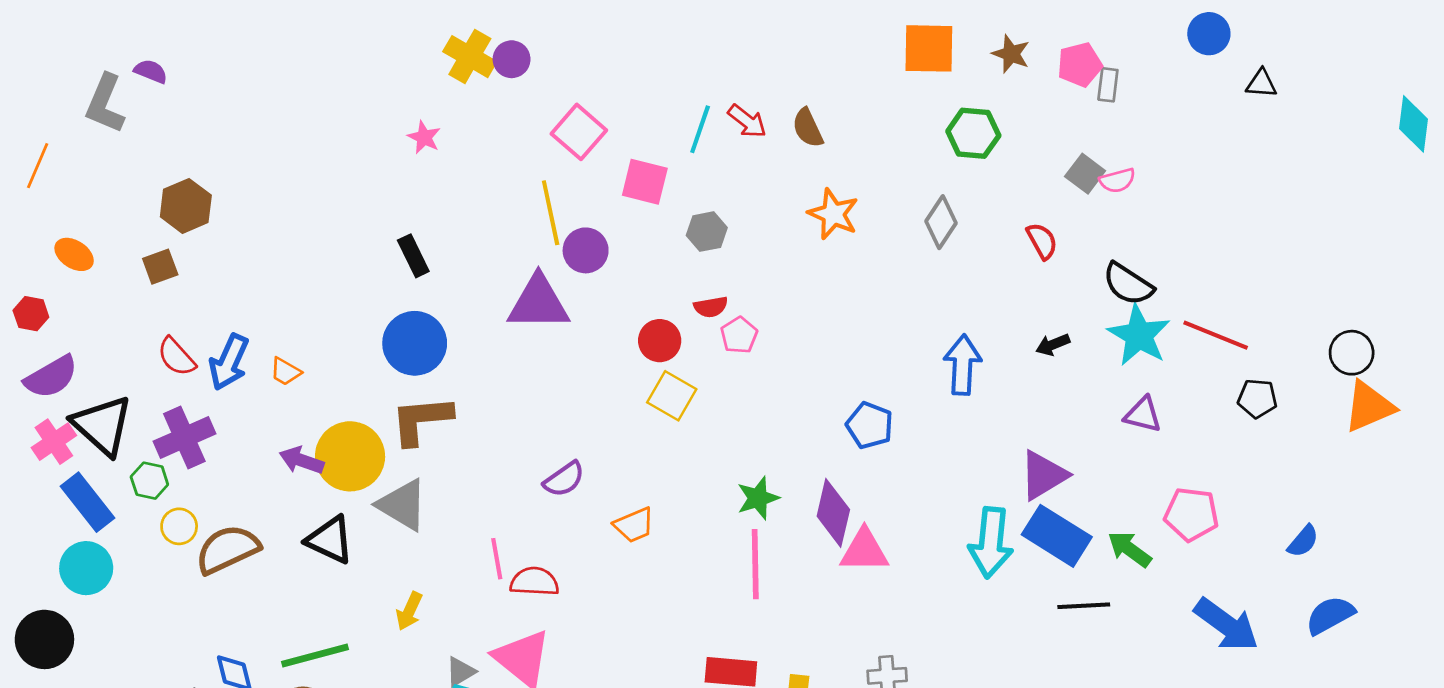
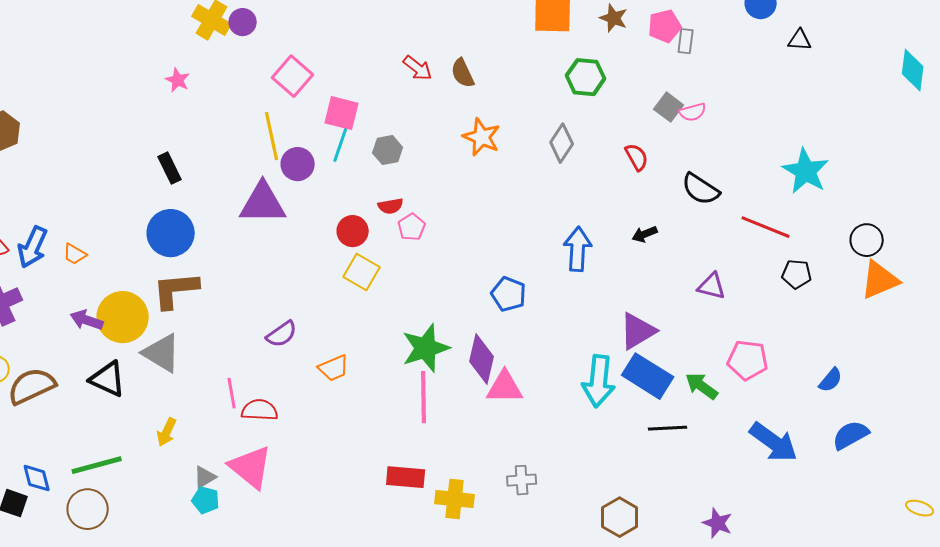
cyan line: (700, 129) -> (341, 144), moved
cyan star: (1139, 335) -> (806, 171), moved
green star: (758, 498) -> (426, 348), size x1.5

